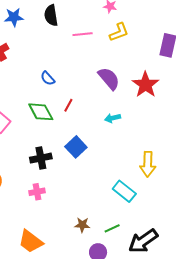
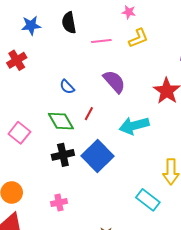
purple semicircle: (109, 79) -> (114, 82), moved
cyan arrow: (113, 118) -> (134, 126), size x1.8
blue square: (76, 147) -> (97, 156), size x1.4
black cross: (41, 158) -> (63, 155), moved

